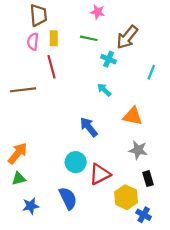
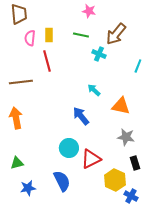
brown trapezoid: (38, 15) -> (19, 14), moved
cyan arrow: (104, 90) -> (94, 90), moved
orange arrow: (18, 153) -> (16, 118), moved, turned -50

